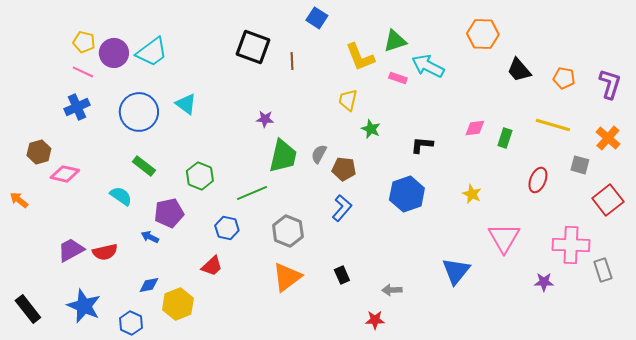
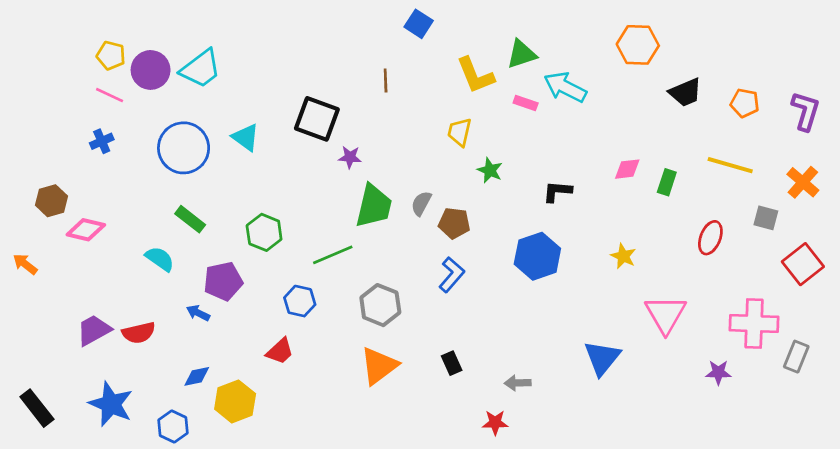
black square: (253, 47) -> (317, 119), moved
black trapezoid: (519, 70) -> (685, 92), turned -72
blue cross: (77, 107) -> (102, 141), size x0.7
gray rectangle: (603, 270) -> (796, 357), turned 40

